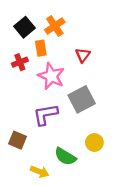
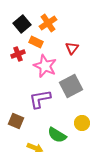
orange rectangle: (41, 48) -> (36, 42), turned -56

